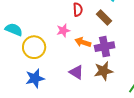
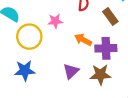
pink star: (63, 31) -> (55, 21), moved
purple triangle: (76, 72) -> (71, 71), turned 35

